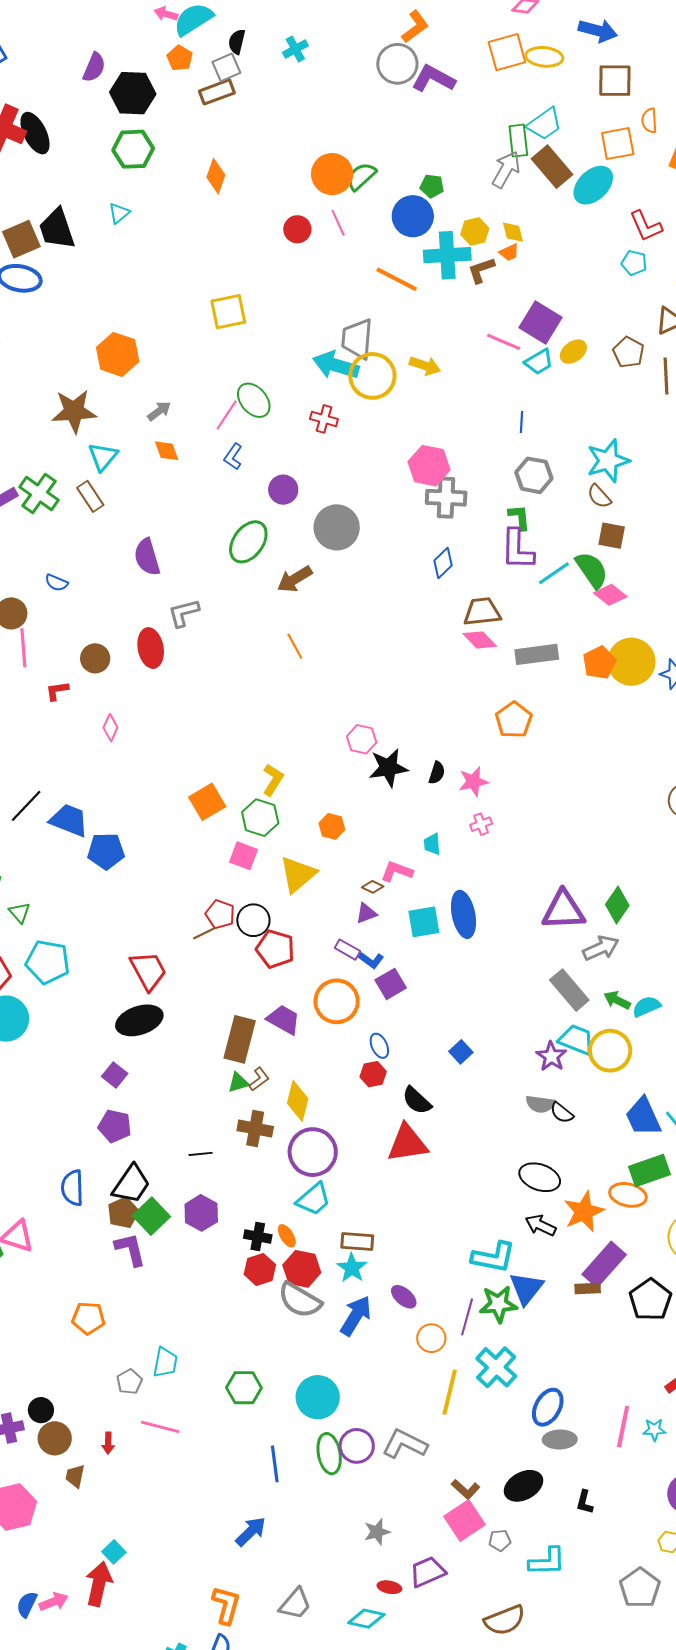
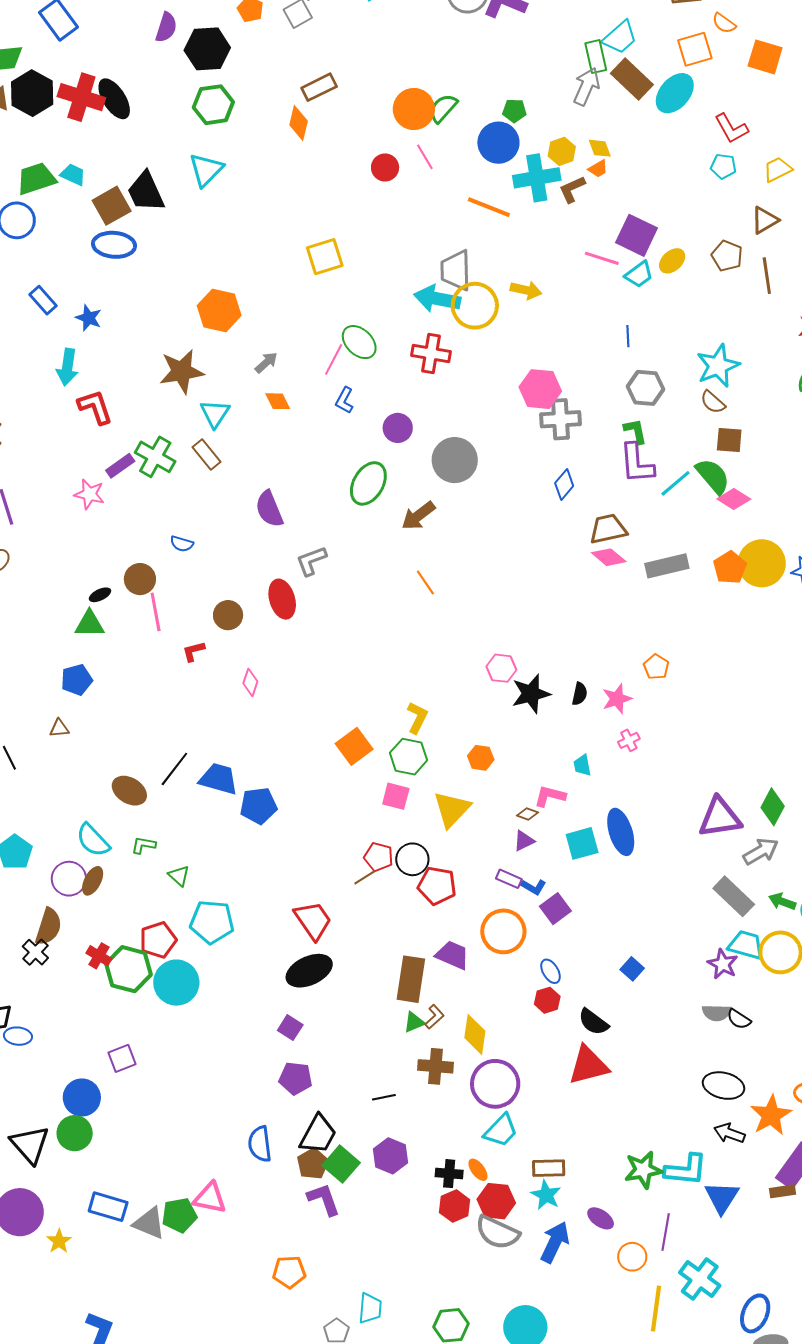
brown rectangle: (217, 92) -> (319, 87), moved
orange semicircle: (649, 121) -> (724, 23), turned -45
cyan triangle: (119, 213) -> (206, 170), size x1.6
red cross: (324, 419) -> (431, 353), size x1.4
orange pentagon: (514, 720) -> (656, 667), moved, size x0.7
green star: (498, 1304) -> (643, 1170), moved

